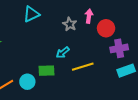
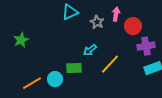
cyan triangle: (31, 14) -> (70, 12), moved
yellow line: (83, 67) -> (110, 64), turned -30

